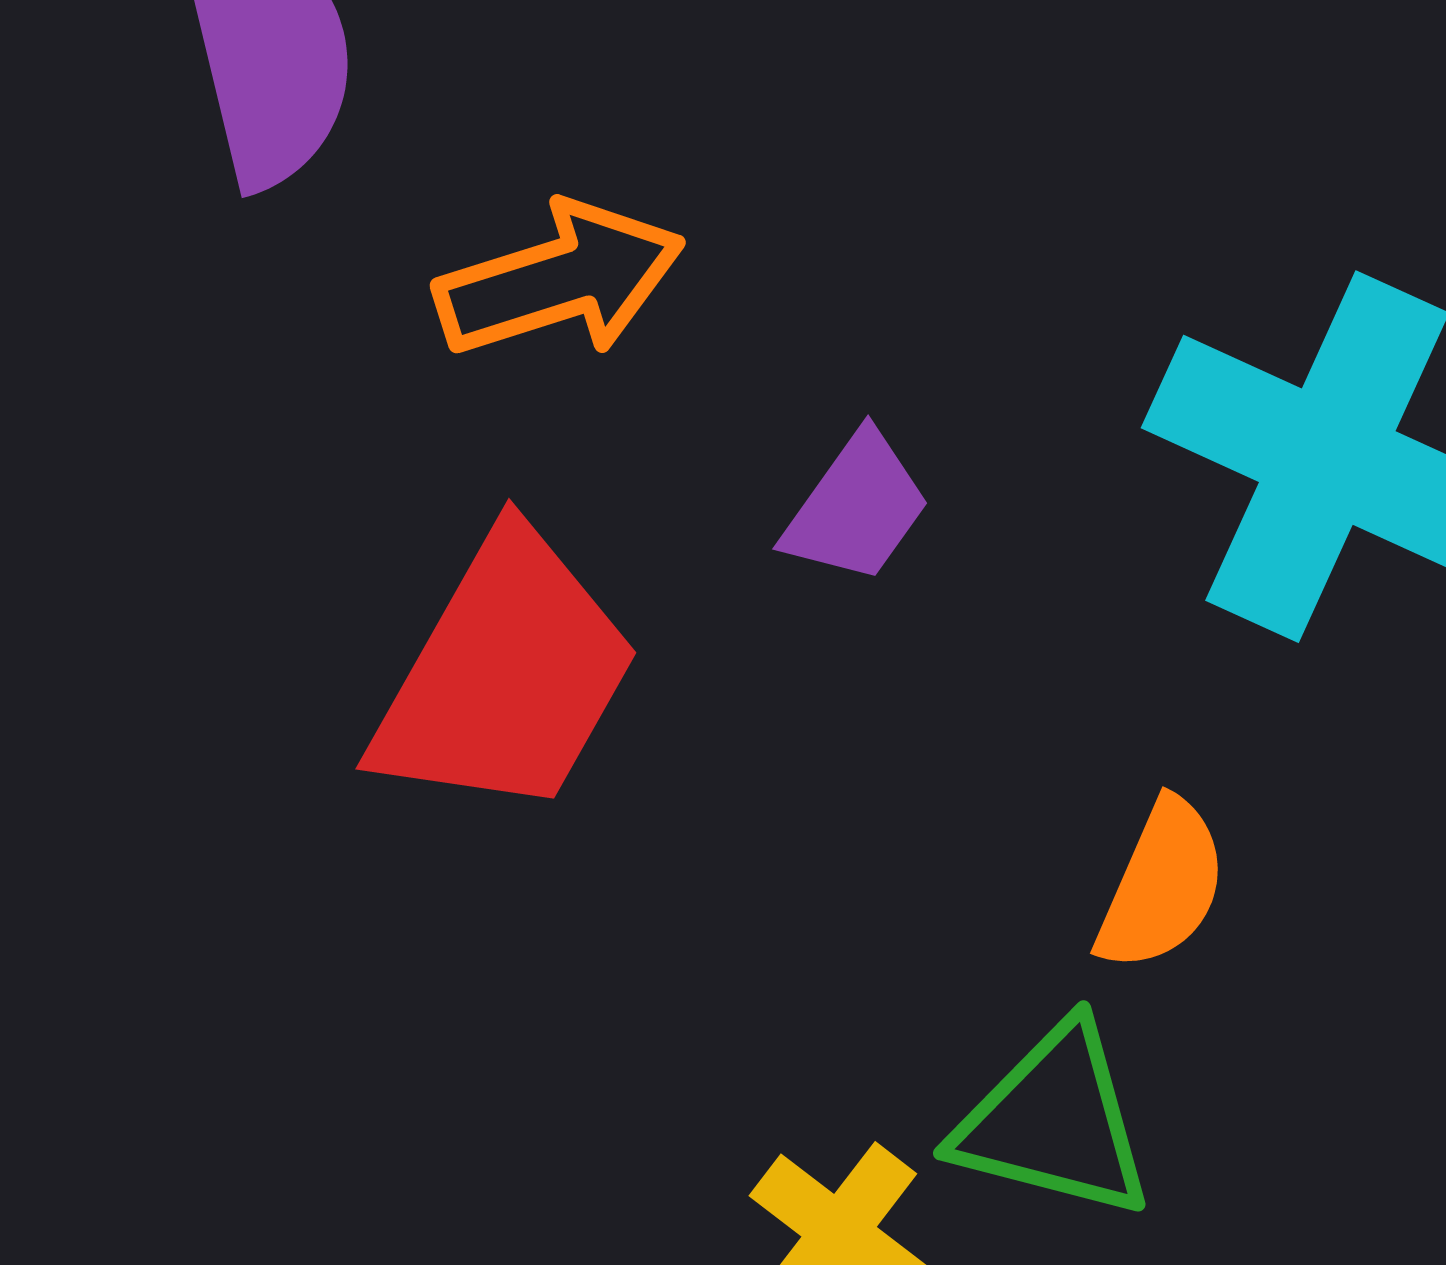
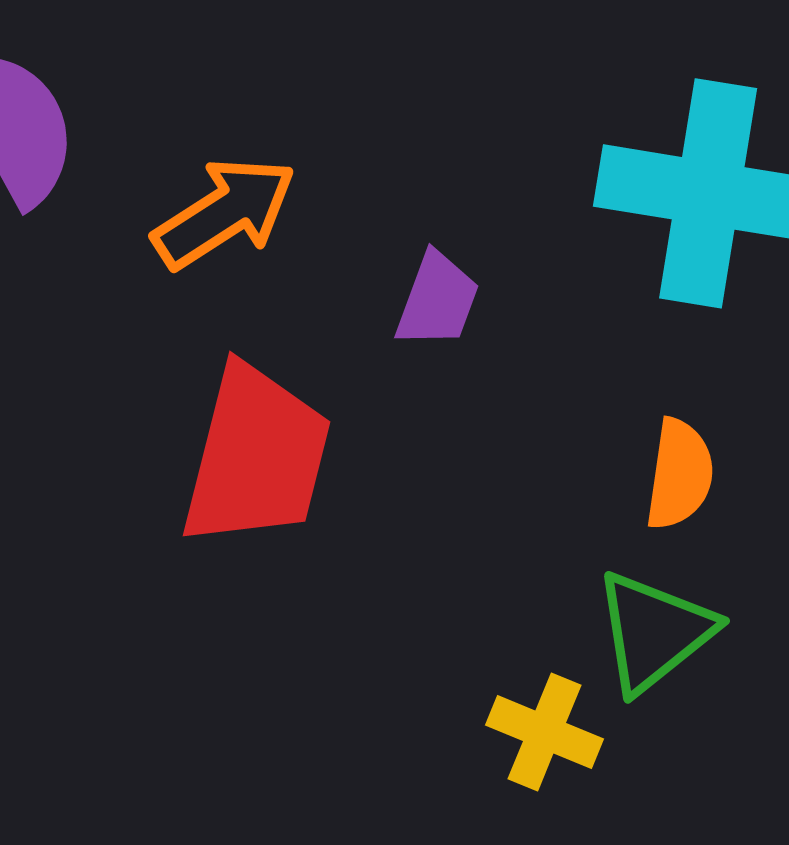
green triangle: (1054, 1122) -> (654, 632), turned -38

